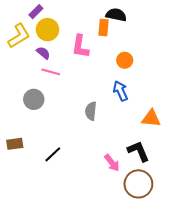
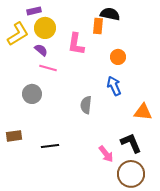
purple rectangle: (36, 12) -> (34, 11), turned 32
black line: (53, 154) -> (50, 146), turned 36

